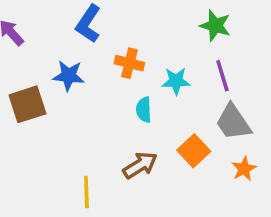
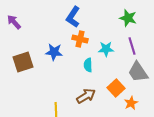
blue L-shape: (88, 24) -> (73, 17), moved
blue star: (69, 76) -> (54, 52), moved
orange star: (244, 169) -> (131, 103), moved

